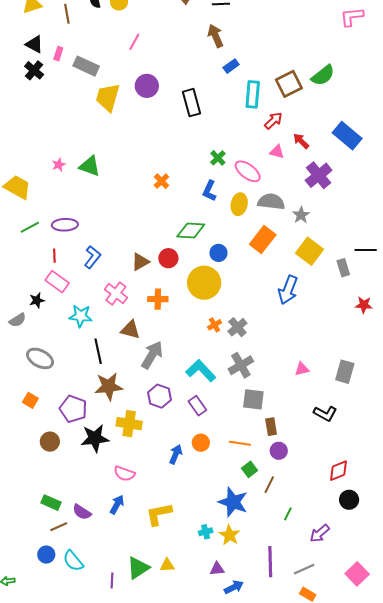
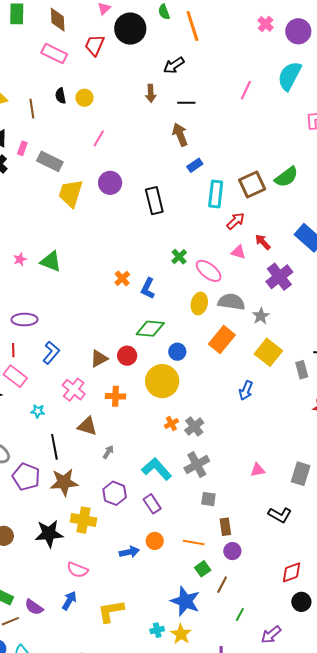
blue L-shape: (209, 191) -> (148, 288), moved
blue arrow: (288, 290) -> (246, 390), size x0.7
cyan star: (81, 316) -> (38, 411), size x0.6
gray arrow: (152, 355) -> (108, 452), size x0.5
gray square: (253, 399) -> (208, 499), size x0.7
purple pentagon: (73, 409) -> (26, 477), moved
blue arrow: (176, 454) -> (129, 552), turned 54

